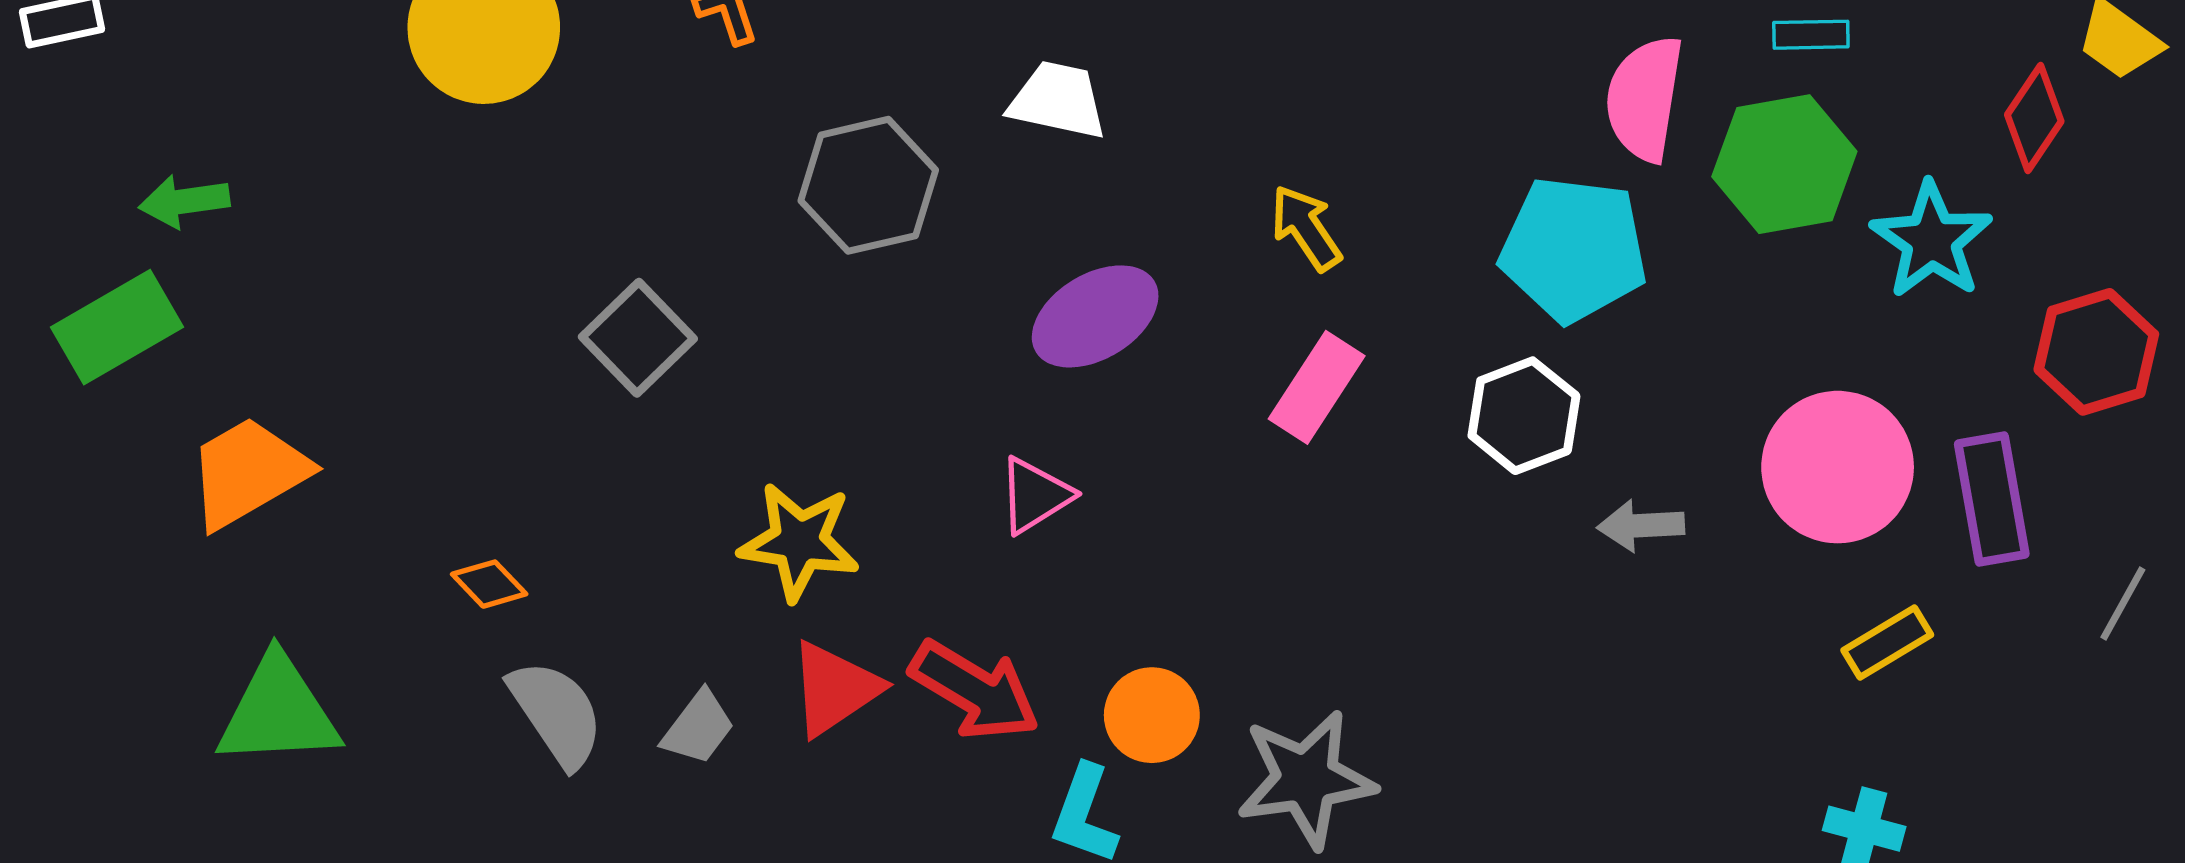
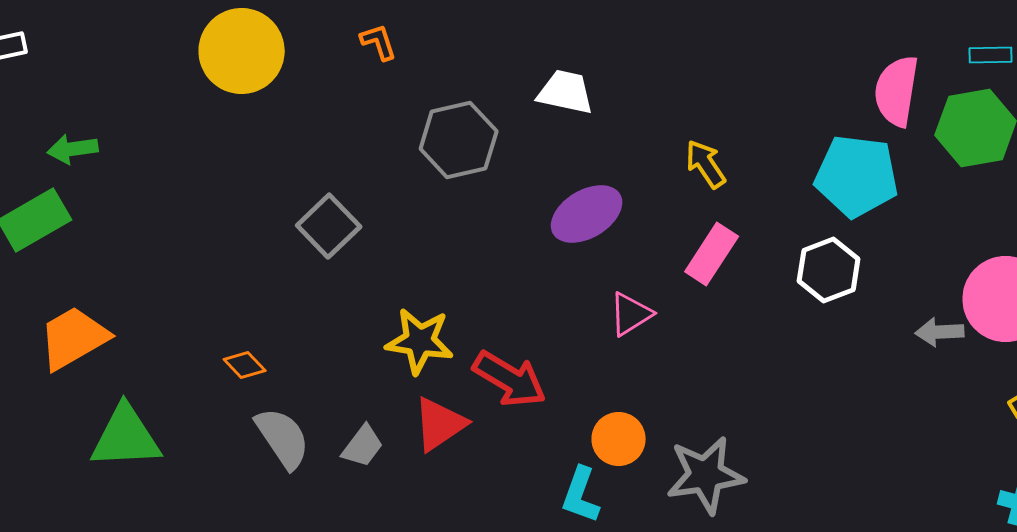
orange trapezoid: (248, 472) -> (74, 338), moved
pink triangle: (1035, 495) -> (631, 314), moved
gray arrow: (1641, 526) -> (940, 332), moved
red arrow: (975, 690) -> (510, 379), moved

